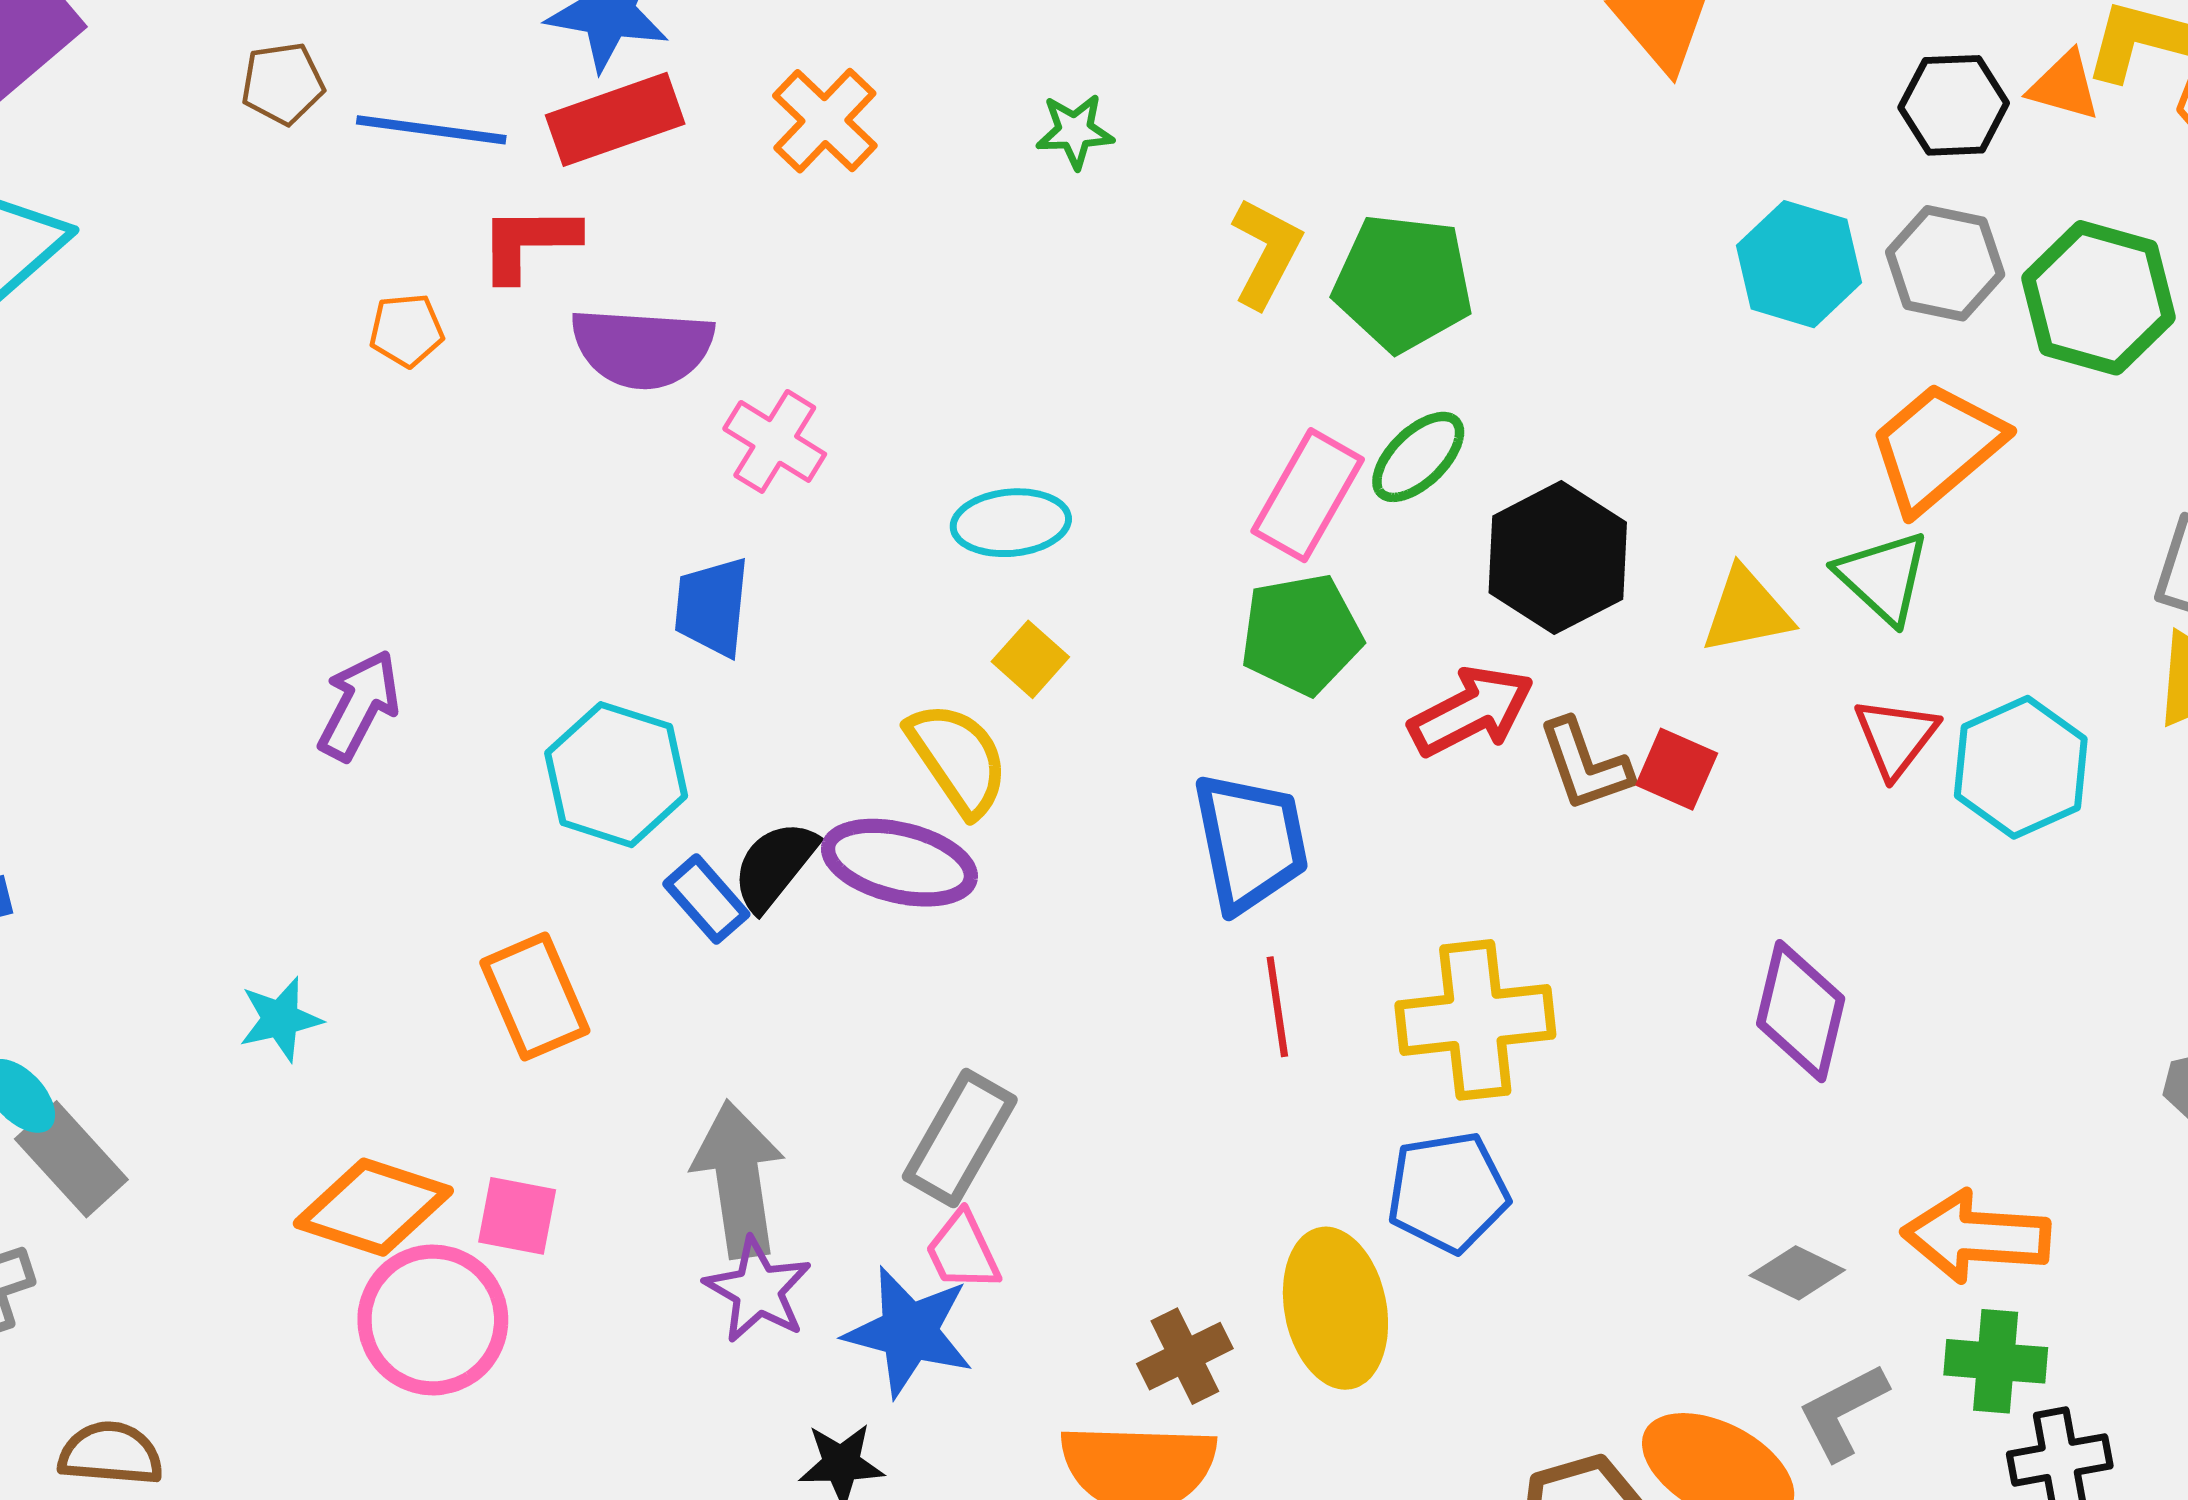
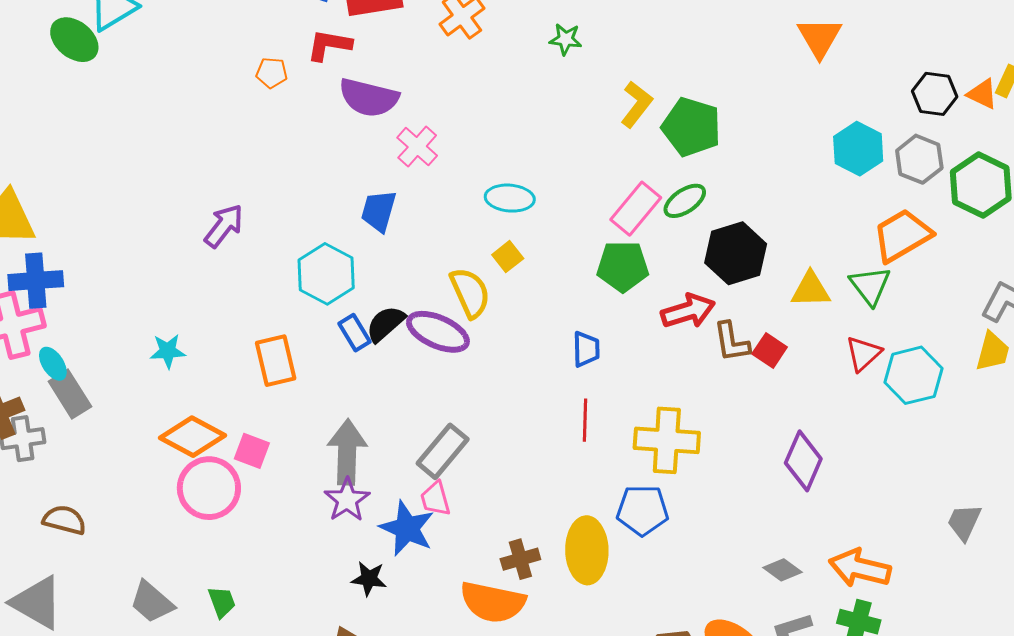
blue trapezoid: (1251, 842) -> (586, 349), size x0.6

